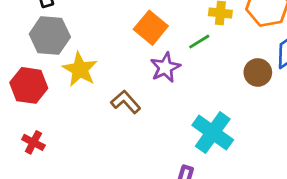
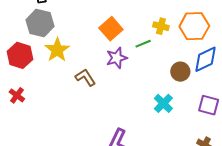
cyan cross: (213, 133) -> (163, 103), moved, size x0.7

